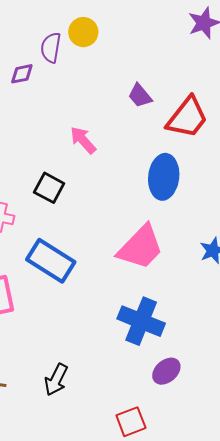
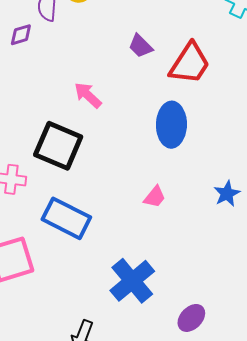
black square: (49, 188) -> (58, 146), size x1.6
pink trapezoid: (141, 247) -> (155, 197), size x0.5
blue cross: (141, 321) -> (132, 281), moved, turned 33

